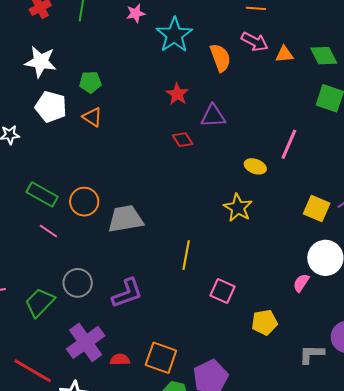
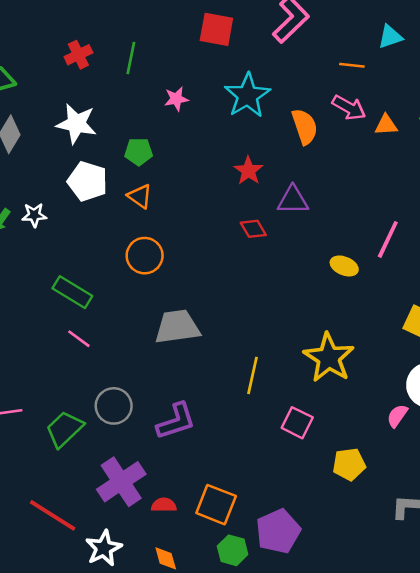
pink star: (136, 13) -> (176, 99), moved
orange circle: (84, 202) -> (145, 256), moved
yellow star: (238, 208) -> (329, 358), moved, size x1.4

